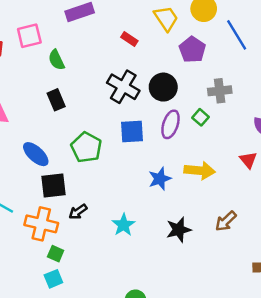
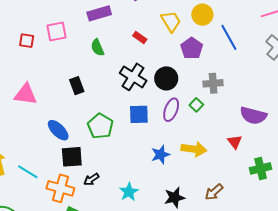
green semicircle: (56, 60) -> (97, 48), moved

